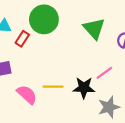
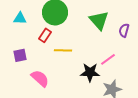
red rectangle: (22, 39) -> (45, 35), moved
yellow line: (53, 87) -> (63, 50), moved

